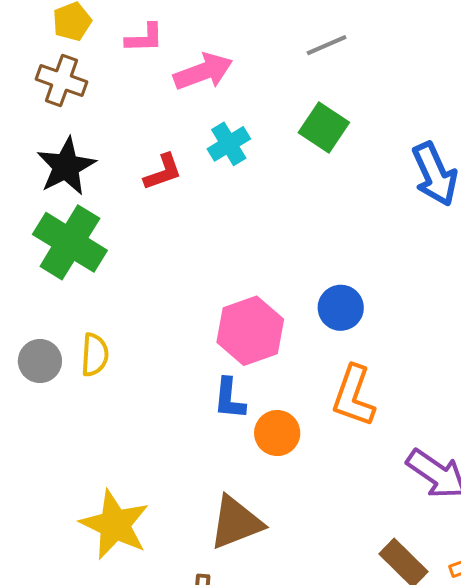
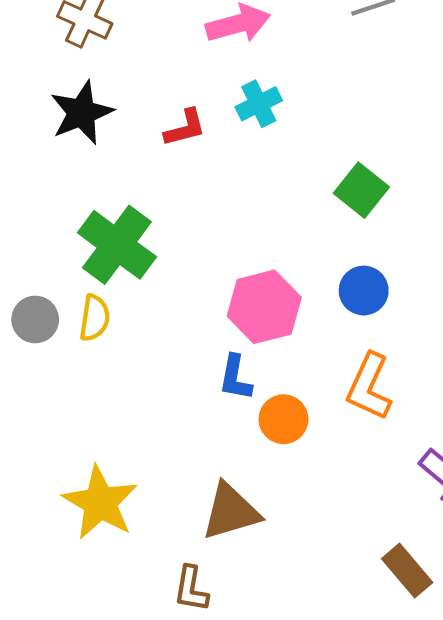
green square: (324, 128) -> (361, 190), moved
green cross: (70, 242) -> (117, 245), moved

